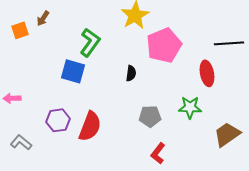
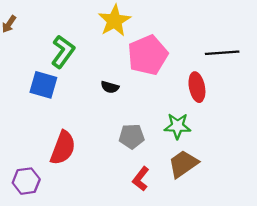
black semicircle: (131, 73) -> (110, 87), turned 98
purple hexagon: (58, 120) -> (26, 181), moved
brown trapezoid: (227, 134) -> (183, 164), moved

